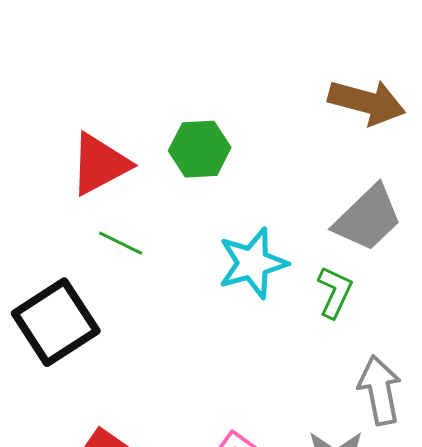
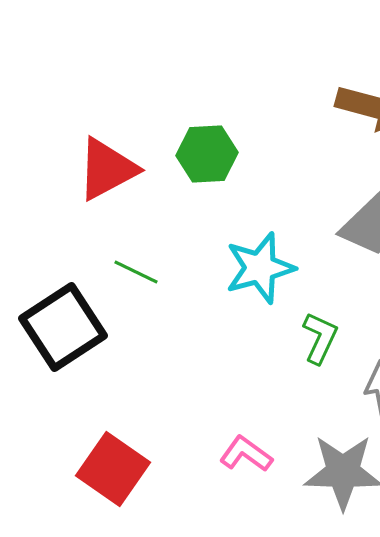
green line: (121, 243) -> (136, 272), moved
green L-shape: (335, 292) -> (320, 338), moved

